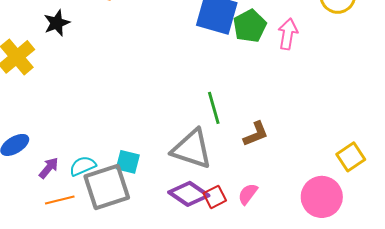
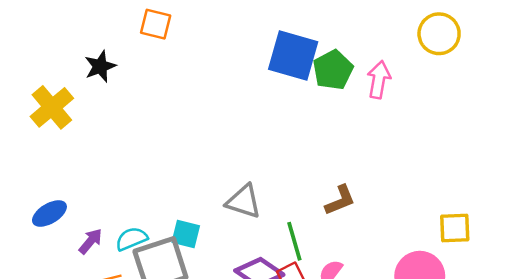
green line: (214, 108) -> (294, 241), moved
gray triangle: (192, 149) -> (244, 201), moved, size x0.7
yellow square: (351, 157) -> (455, 228), turned 32

